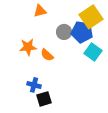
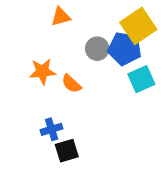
cyan square: (93, 52) -> (141, 79), turned 30
blue cross: (34, 85) -> (52, 129), turned -32

